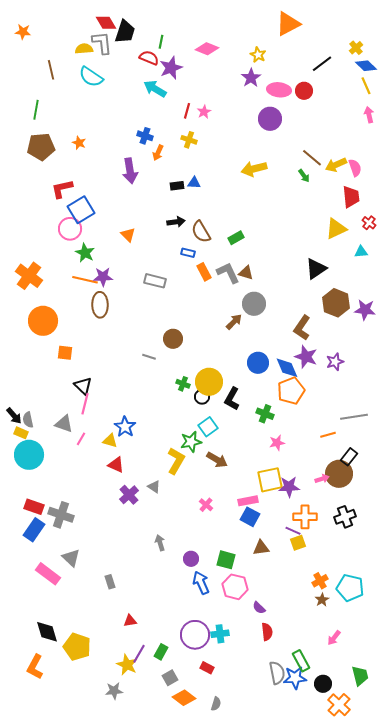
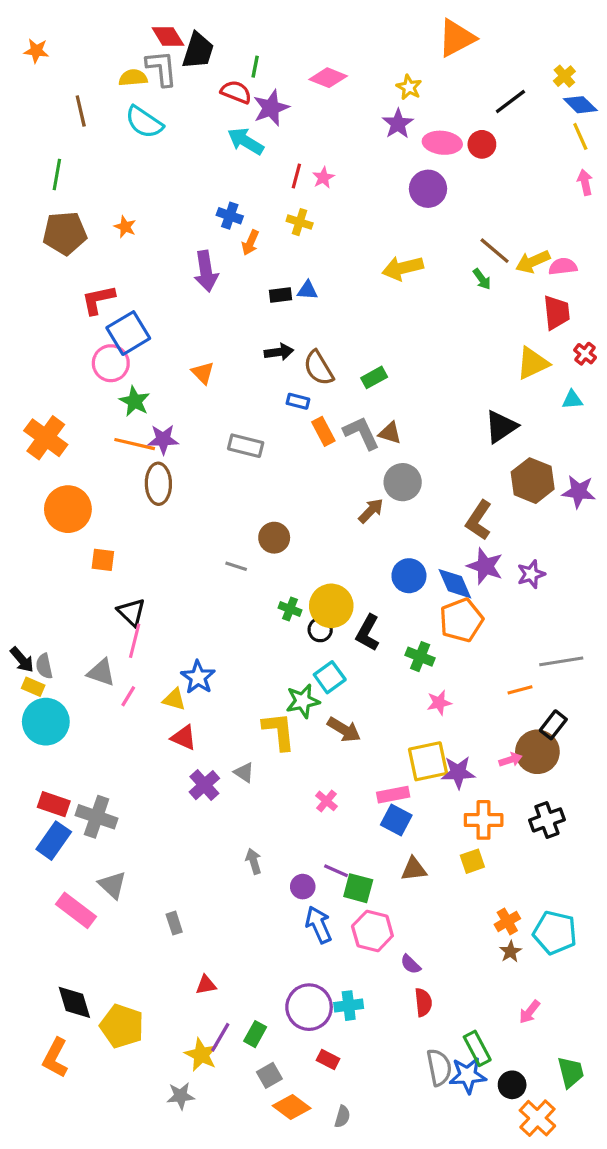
pink semicircle: (355, 168) -> (563, 266), turned -78
yellow L-shape: (176, 461) -> (279, 731), turned -36
purple line: (293, 531) -> (336, 871), moved

